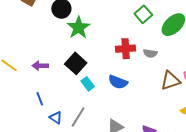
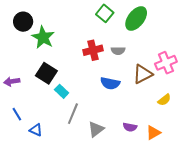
blue semicircle: (118, 82) -> (110, 83), moved
gray line: (78, 117) -> (73, 114), moved

